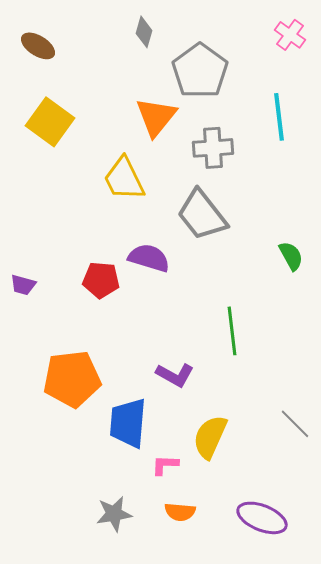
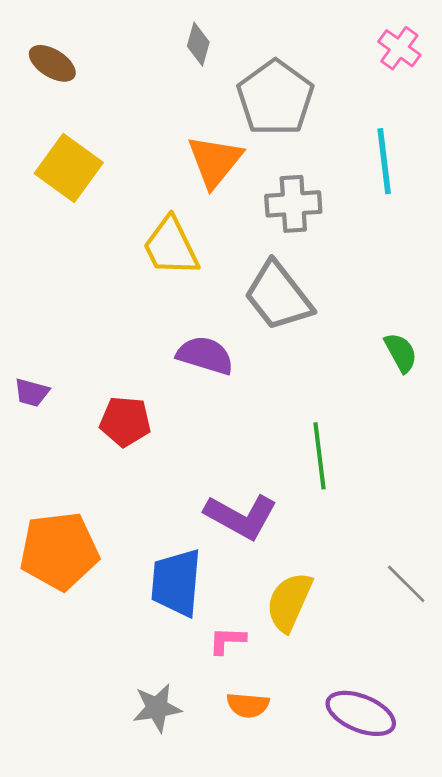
red pentagon: (101, 280) -> (125, 421), moved
purple L-shape: (175, 375) -> (241, 516), size x1.4
orange pentagon: (72, 379) -> (59, 551), moved

